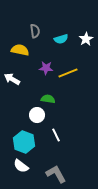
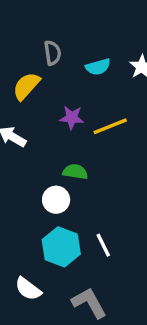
yellow semicircle: (20, 50) -> (26, 86), turned -60
white line: (56, 135) -> (103, 245), moved
cyan hexagon: (24, 142) -> (61, 247), moved

